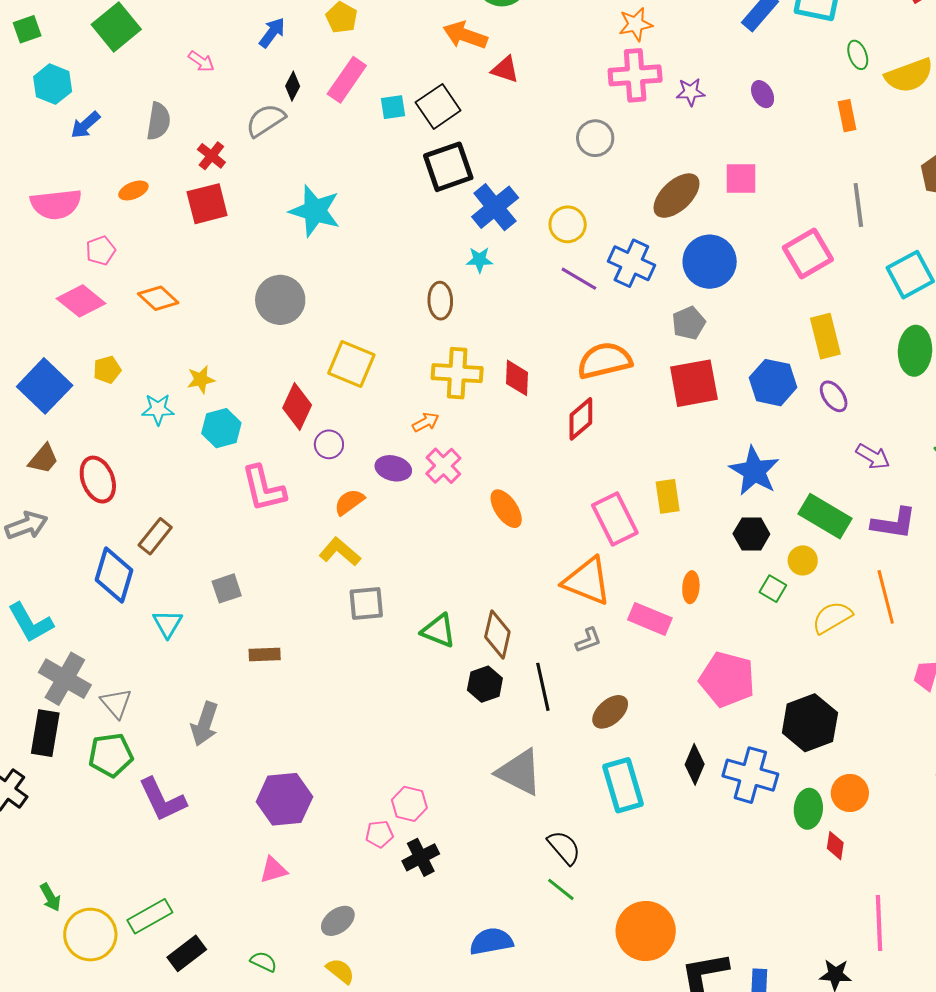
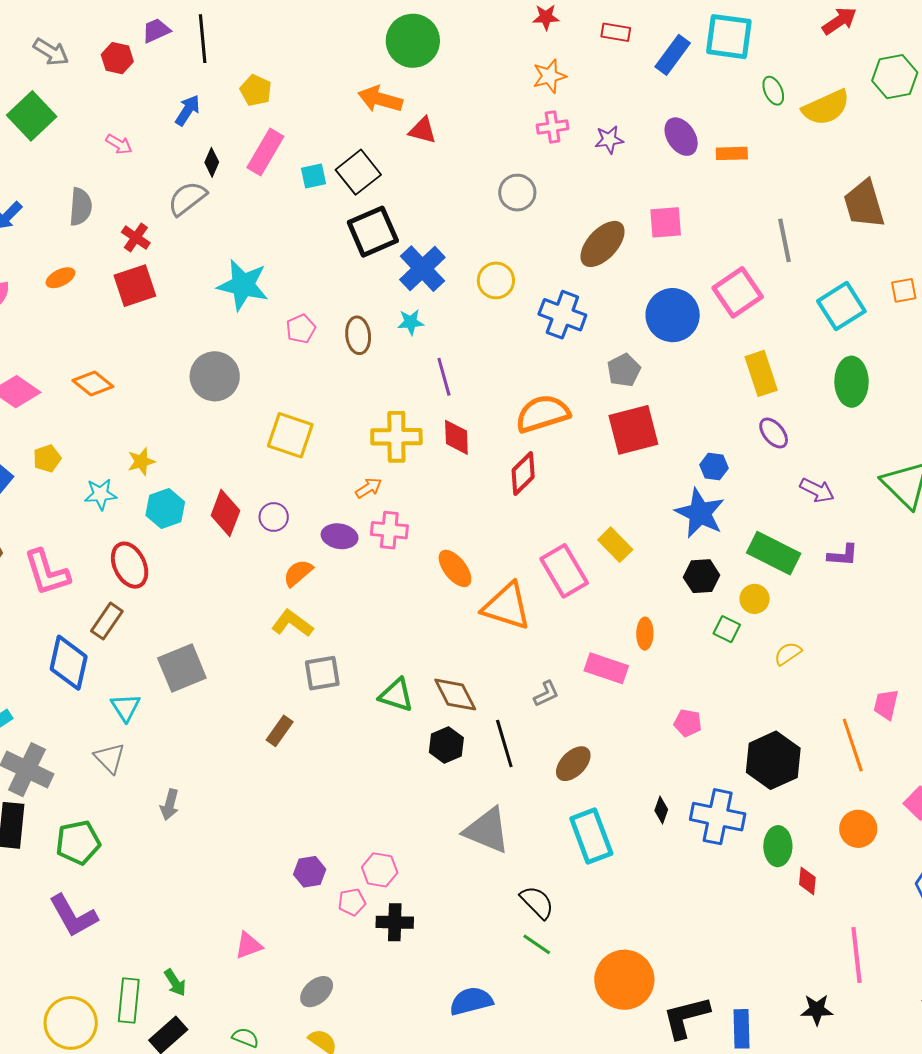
pink cross: (635, 75) -> (553, 127), size x0.6
purple ellipse: (763, 94) -> (681, 137), size x1.4
orange rectangle: (847, 116) -> (732, 153), moved, turned -76
pink pentagon: (101, 251) -> (301, 329), moved
blue circle: (710, 262) -> (673, 315), moved
purple line: (579, 279) -> (444, 377), moved, turned 48
brown ellipse: (440, 301) -> (358, 335), moved
blue hexagon: (773, 383) -> (714, 467), moved, size x0.6
red diamond: (297, 406) -> (225, 513), moved
pink cross: (443, 466) -> (389, 530), turned -36
red ellipse: (98, 480) -> (130, 565), moved
pink L-shape: (264, 488) -> (47, 573), moved
yellow rectangle: (668, 496) -> (615, 545), turned -32
purple L-shape: (894, 523) -> (843, 555), size x0.7
orange triangle: (587, 581) -> (507, 606), moved
gray square: (227, 588) -> (182, 668), size x1.6
orange line: (886, 597) -> (853, 745), moved
yellow semicircle: (832, 617) -> (788, 654), size x0.7
brown diamond: (497, 634) -> (455, 695), turned -36
brown rectangle: (265, 655) -> (280, 731), moved, turned -48
pink pentagon: (727, 679) -> (688, 723), size x0.5
gray triangle: (116, 703) -> (110, 758), moved
gray arrow: (205, 724) -> (170, 805), size x0.7
black diamond: (695, 764) -> (661, 810), size x0.7
orange circle: (850, 793) -> (858, 829), moved
purple hexagon: (284, 799) -> (310, 872), moved, size x0.6
purple L-shape: (162, 800) -> (73, 916), moved
black cross: (421, 857) -> (395, 922), turned 33
green arrow: (50, 897) -> (175, 983), moved
green rectangle: (150, 916) -> (129, 1000), turned -51

